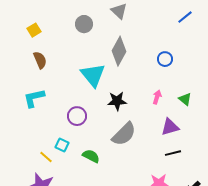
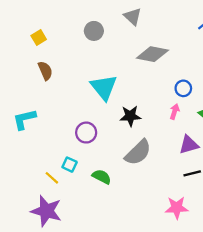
gray diamond: (119, 51) -> (152, 54), moved, turned 72
blue circle: (165, 59) -> (183, 88), moved
cyan L-shape: (34, 98) -> (24, 119), moved

